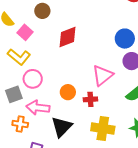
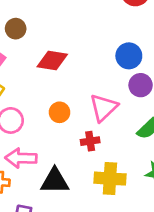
red diamond: (68, 37) -> (52, 61), turned 35
orange circle: (68, 92) -> (59, 112), moved
black triangle: (62, 127) -> (55, 181), turned 50

